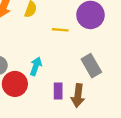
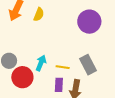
yellow line: (60, 30) -> (63, 67), moved

